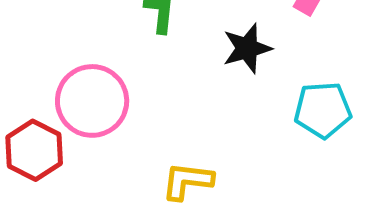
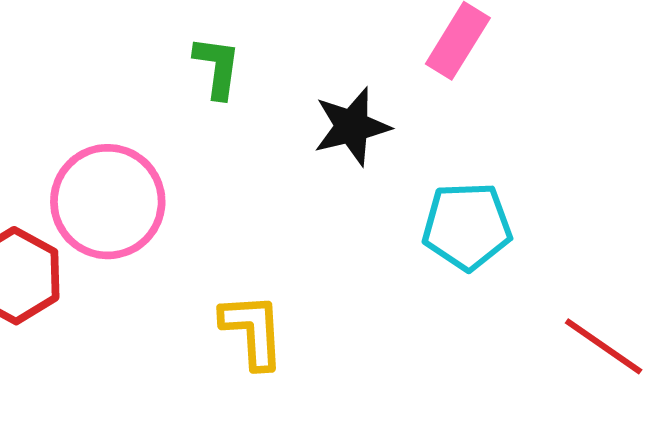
yellow L-shape: (187, 181) -> (253, 331), turned 78

